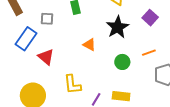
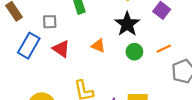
red triangle: (46, 57) -> (61, 49), moved
green circle: (122, 62) -> (134, 52), moved

